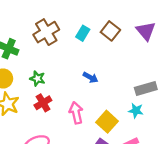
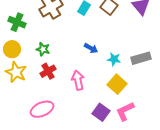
cyan star: (136, 111) -> (114, 59), moved
yellow square: (107, 122) -> (117, 84), moved

